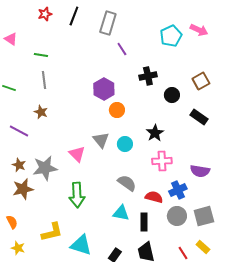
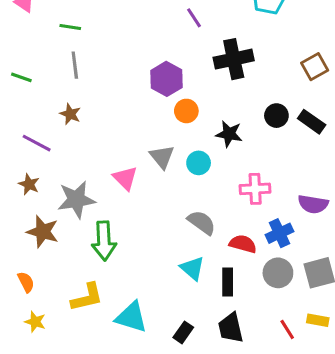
black cross: (148, 76) -> (234, 59), size x1.4
black circle: (172, 95) -> (276, 116), moved
black star: (155, 133) -> (229, 134), moved, turned -30
brown star: (19, 165) -> (29, 184), moved
brown star: (23, 189) -> (43, 232), turned 30
green arrow: (77, 195) -> (104, 241), moved
cyan triangle: (121, 213) -> (192, 268), turned 30
yellow rectangle: (203, 247) -> (318, 320), turned -32

